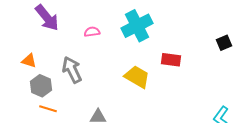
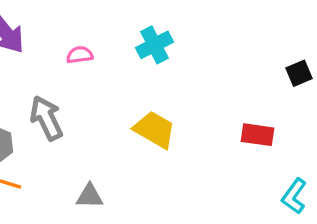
cyan cross: (137, 26) -> (154, 45), size x0.7
red rectangle: (171, 60) -> (258, 135), moved

